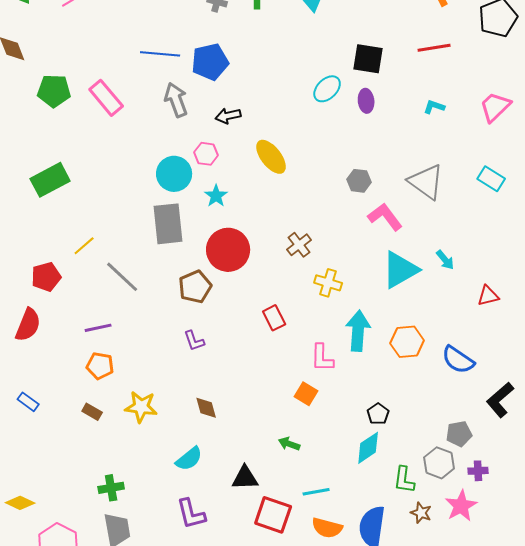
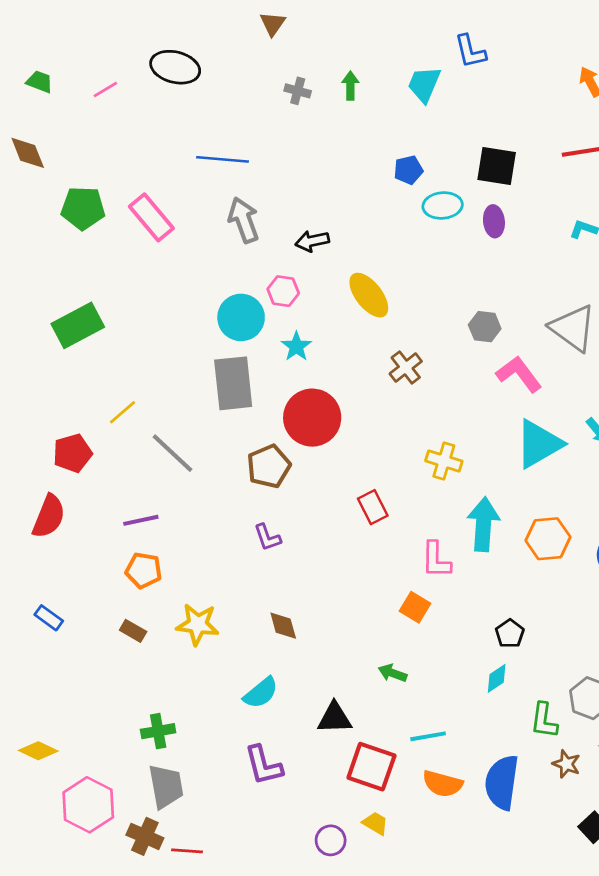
blue pentagon: (210, 62) -> (408, 170), moved, size x0.6
cyan ellipse: (327, 89) -> (443, 205), turned 40
brown cross: (299, 245) -> (406, 368), moved
cyan diamond: (368, 448) -> (497, 678), size x0.7

